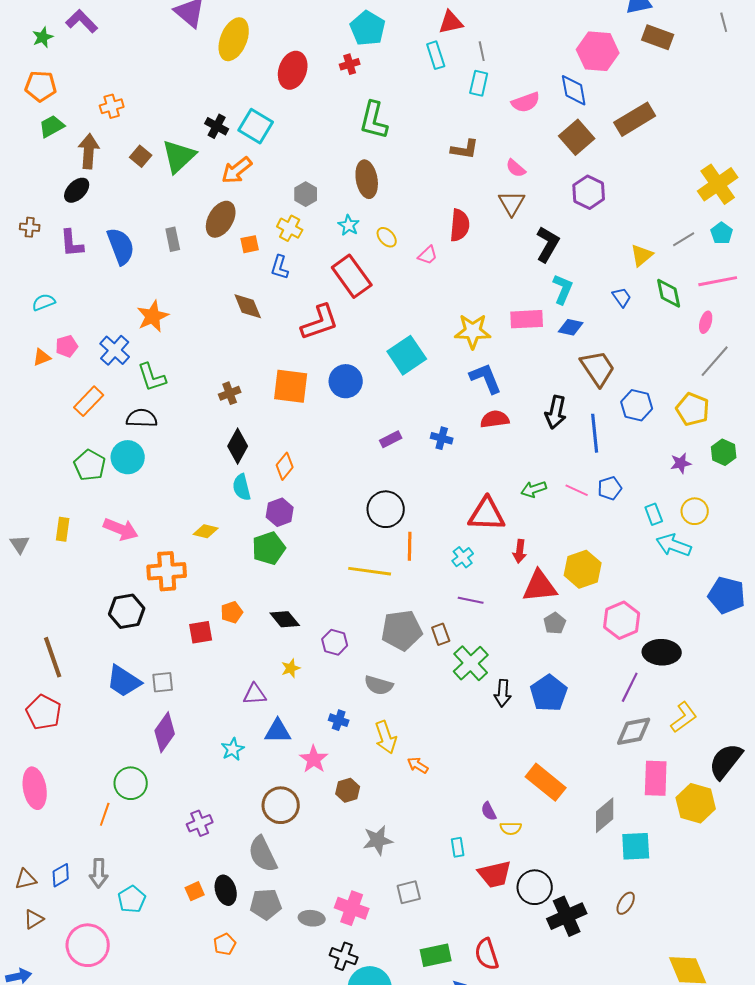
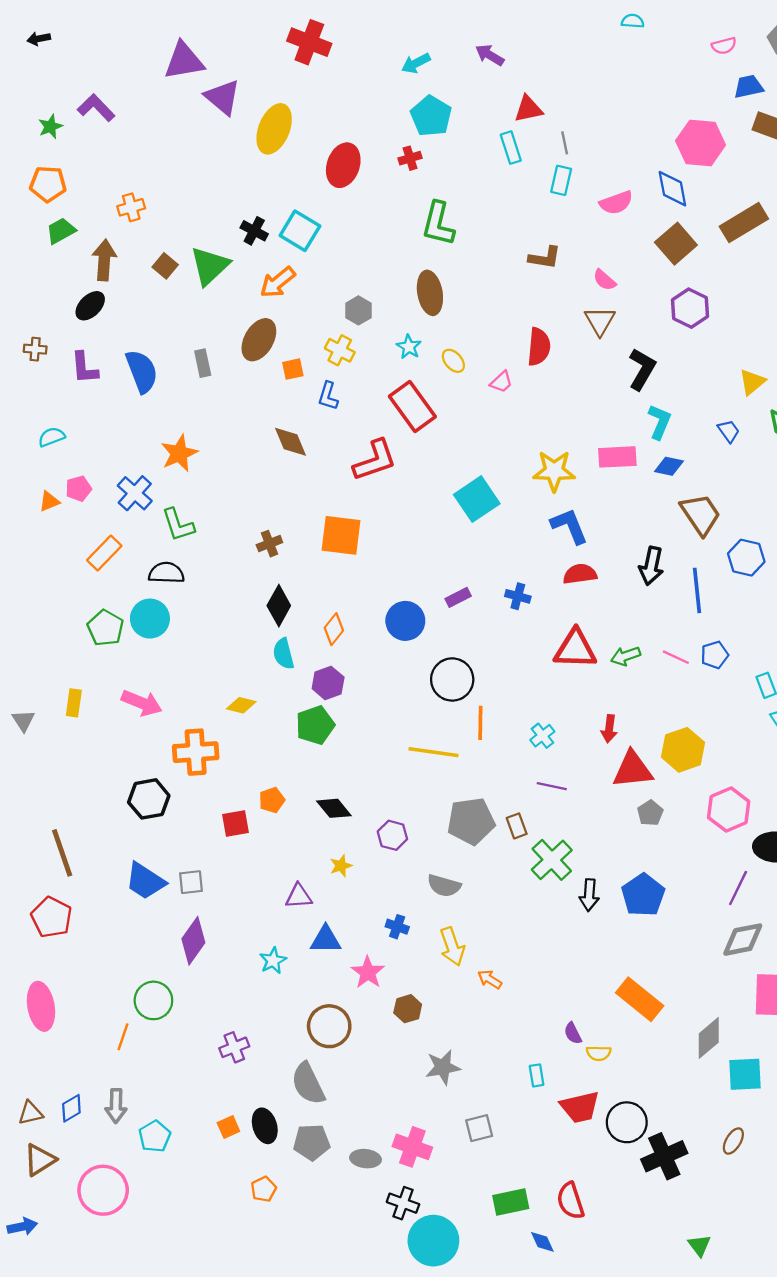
blue circle: (346, 381) -> (405, 621), moved
red triangle: (487, 514) -> (575, 649), moved
brown triangle: (34, 919) -> (40, 1160), size x1.4

